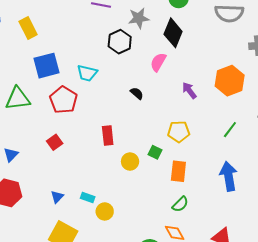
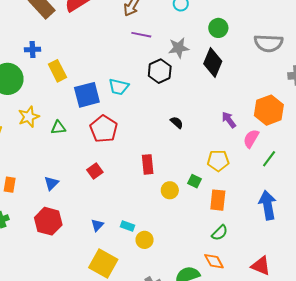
yellow rectangle: (28, 28) -> (57, 71), moved
pink semicircle: (158, 62) -> (251, 139), moved
cyan trapezoid: (87, 73) -> (119, 87), moved
green triangle: (18, 99) -> (58, 128), size x0.6

